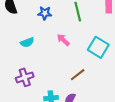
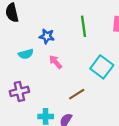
blue star: (45, 13) -> (47, 36), moved
pink arrow: (63, 40) -> (56, 62), moved

